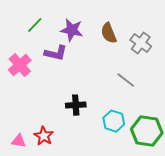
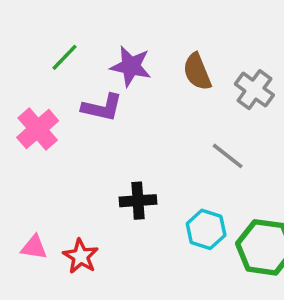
pink triangle: (19, 141) -> (34, 247), moved

